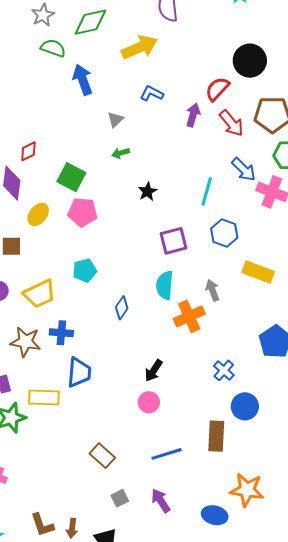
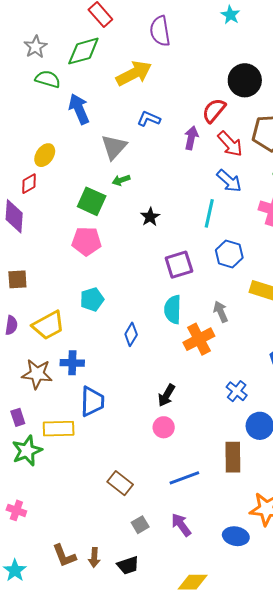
gray triangle: (115, 120) -> (114, 147), size x1.6
blue arrow: (244, 169) -> (229, 181), moved
green square: (71, 177) -> (92, 201), moved
yellow ellipse: (38, 214) -> (45, 155), moved

